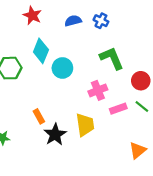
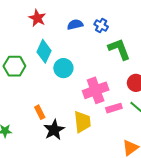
green L-shape: (112, 58) -> (119, 49), moved
pink cross: (98, 90) -> (96, 90), size x1.4

